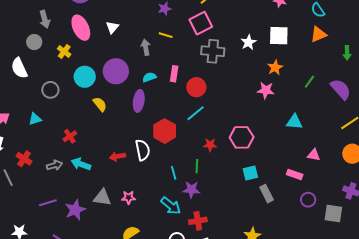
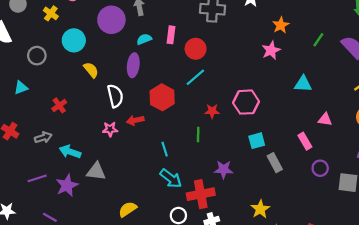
purple circle: (116, 71) -> (111, 20), moved
pink star: (266, 90) -> (271, 50), turned -30
white semicircle: (143, 150) -> (115, 96), moved
red arrow: (117, 156) -> (135, 120), moved
cyan arrow: (81, 164) -> (70, 152), moved
cyan line: (174, 173) -> (165, 149), moved
pink rectangle: (295, 174) -> (305, 141), turned 42
purple star: (191, 190) -> (224, 170), moved
pink star: (129, 197) -> (110, 129), moved
red cross: (198, 221) -> (201, 194), size x1.4

